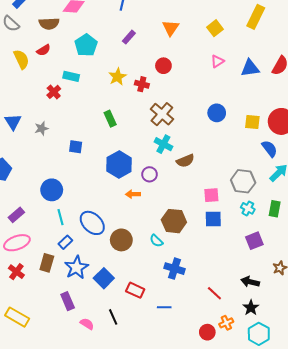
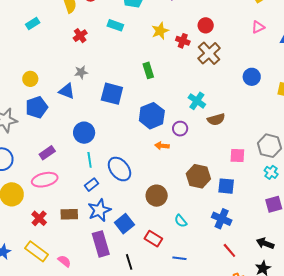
red cross: (54, 92) -> (80, 36), moved
brown cross: (162, 114) -> (209, 53), moved
blue triangle: (13, 122) -> (67, 91), moved, turned -42
blue square: (76, 147) -> (112, 94), size x1.6
blue square: (213, 219) -> (226, 186), moved
brown circle: (121, 240) -> (157, 196), moved
cyan semicircle: (156, 241) -> (181, 221), moved
brown rectangle: (47, 263) -> (69, 214), moved, turned 66
blue cross: (174, 269) -> (222, 219), moved
red cross: (16, 272) -> (39, 218), moved
purple rectangle: (68, 301) -> (101, 244), moved, size x1.4
pink semicircle: (87, 324) -> (64, 261), moved

